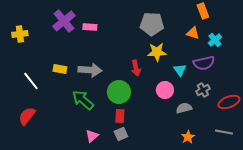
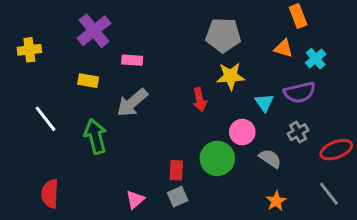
pink rectangle: (90, 27) -> (132, 60), moved
yellow rectangle: (60, 69) -> (88, 81), moved
gray arrow: (90, 70) -> (132, 103), turned 135
green circle: (119, 92) -> (217, 158), moved
green arrow: (83, 100) -> (95, 136), moved, turned 35
gray semicircle: (184, 108) -> (270, 158), turned 49
red semicircle: (27, 116) -> (50, 194), moved, turned -36
gray line: (224, 132) -> (329, 194), turned 42

